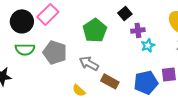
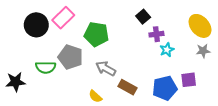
green pentagon: (95, 30) -> (96, 34), moved, turned -30
green semicircle: (25, 49) -> (46, 67), moved

